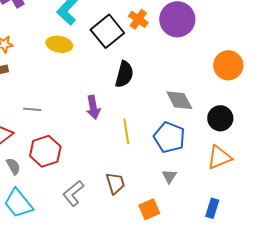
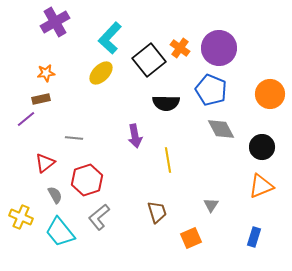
yellow ellipse: (59, 44) -> (101, 73), turned -55
black semicircle: (124, 74) -> (166, 103), turned 76
blue pentagon: (169, 137) -> (211, 90), moved
gray L-shape: (73, 193) -> (99, 217), moved

